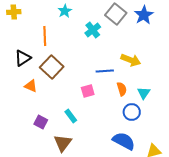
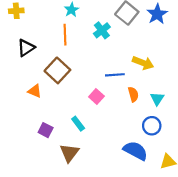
orange line: (45, 36) -> (65, 35), moved
black triangle: (23, 58) -> (26, 48), moved
pink square: (88, 91) -> (96, 96), turned -32
blue circle: (132, 112) -> (152, 126), moved

